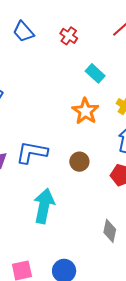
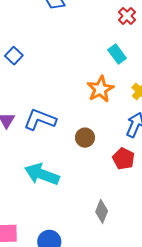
red cross: (69, 36) -> (127, 16), moved
cyan arrow: (44, 206) -> (42, 174), turned -92

